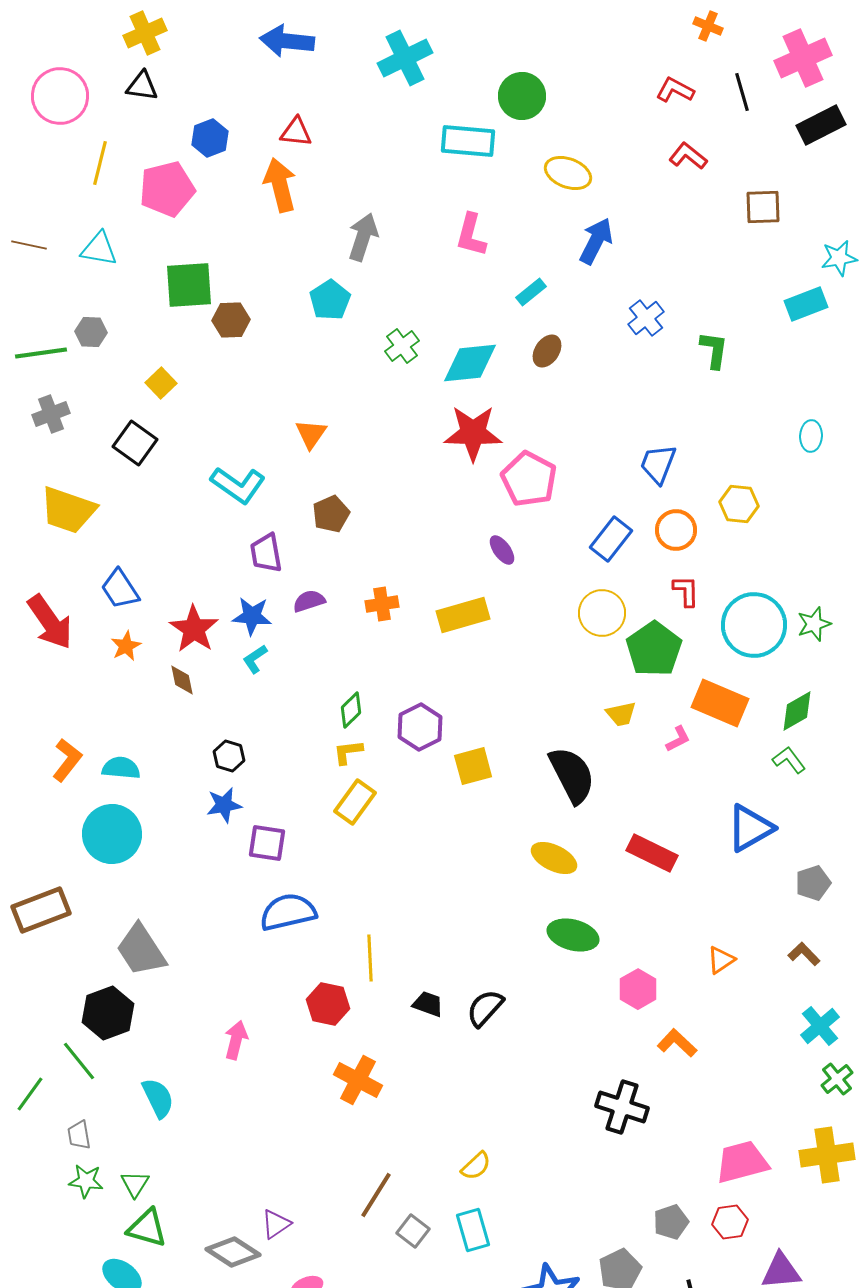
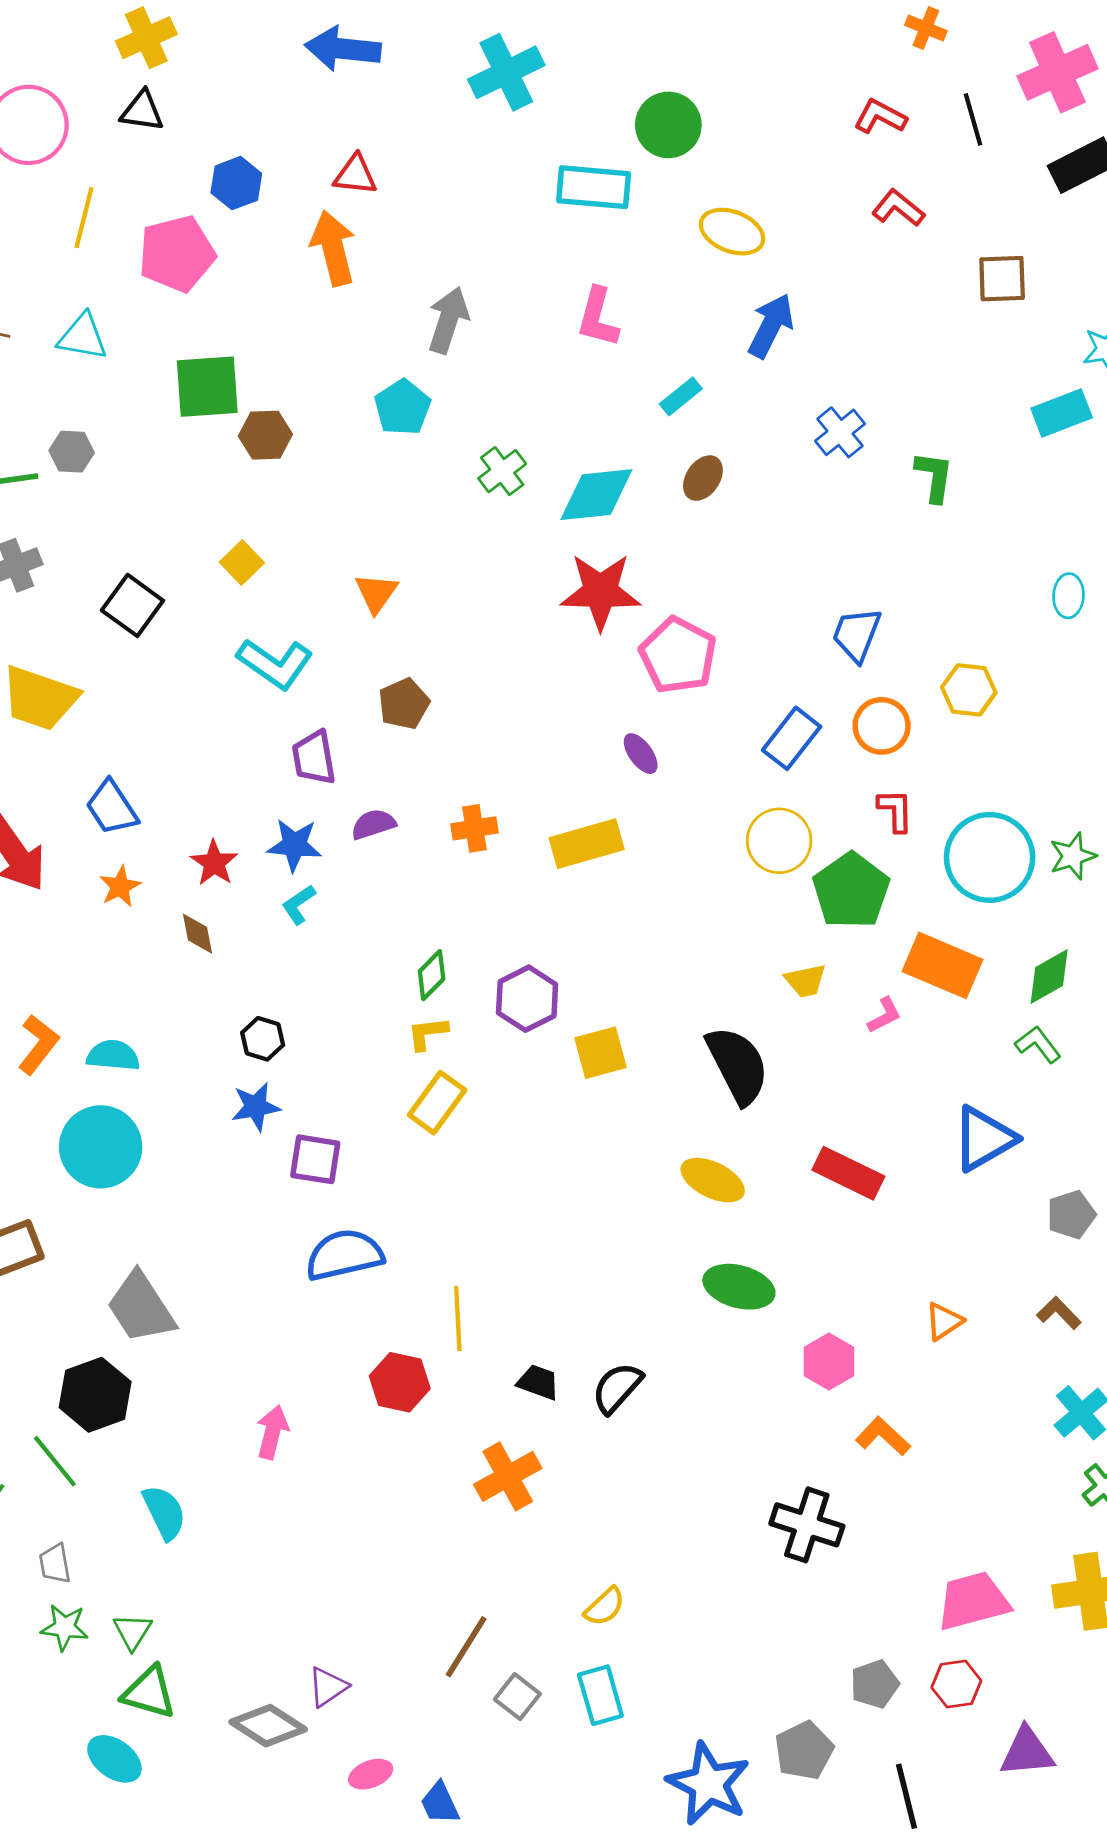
yellow square: (161, 383) -> (242, 562), moved
red star: (194, 629) -> (214, 863), size x0.7
orange cross: (358, 1080) -> (508, 1476), moved, turned 33

